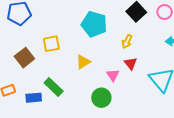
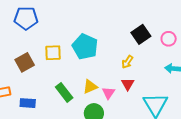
cyan pentagon: (94, 24) -> (85, 47), moved
yellow triangle: (83, 62) -> (90, 87), moved
green rectangle: (54, 87) -> (64, 92), moved

